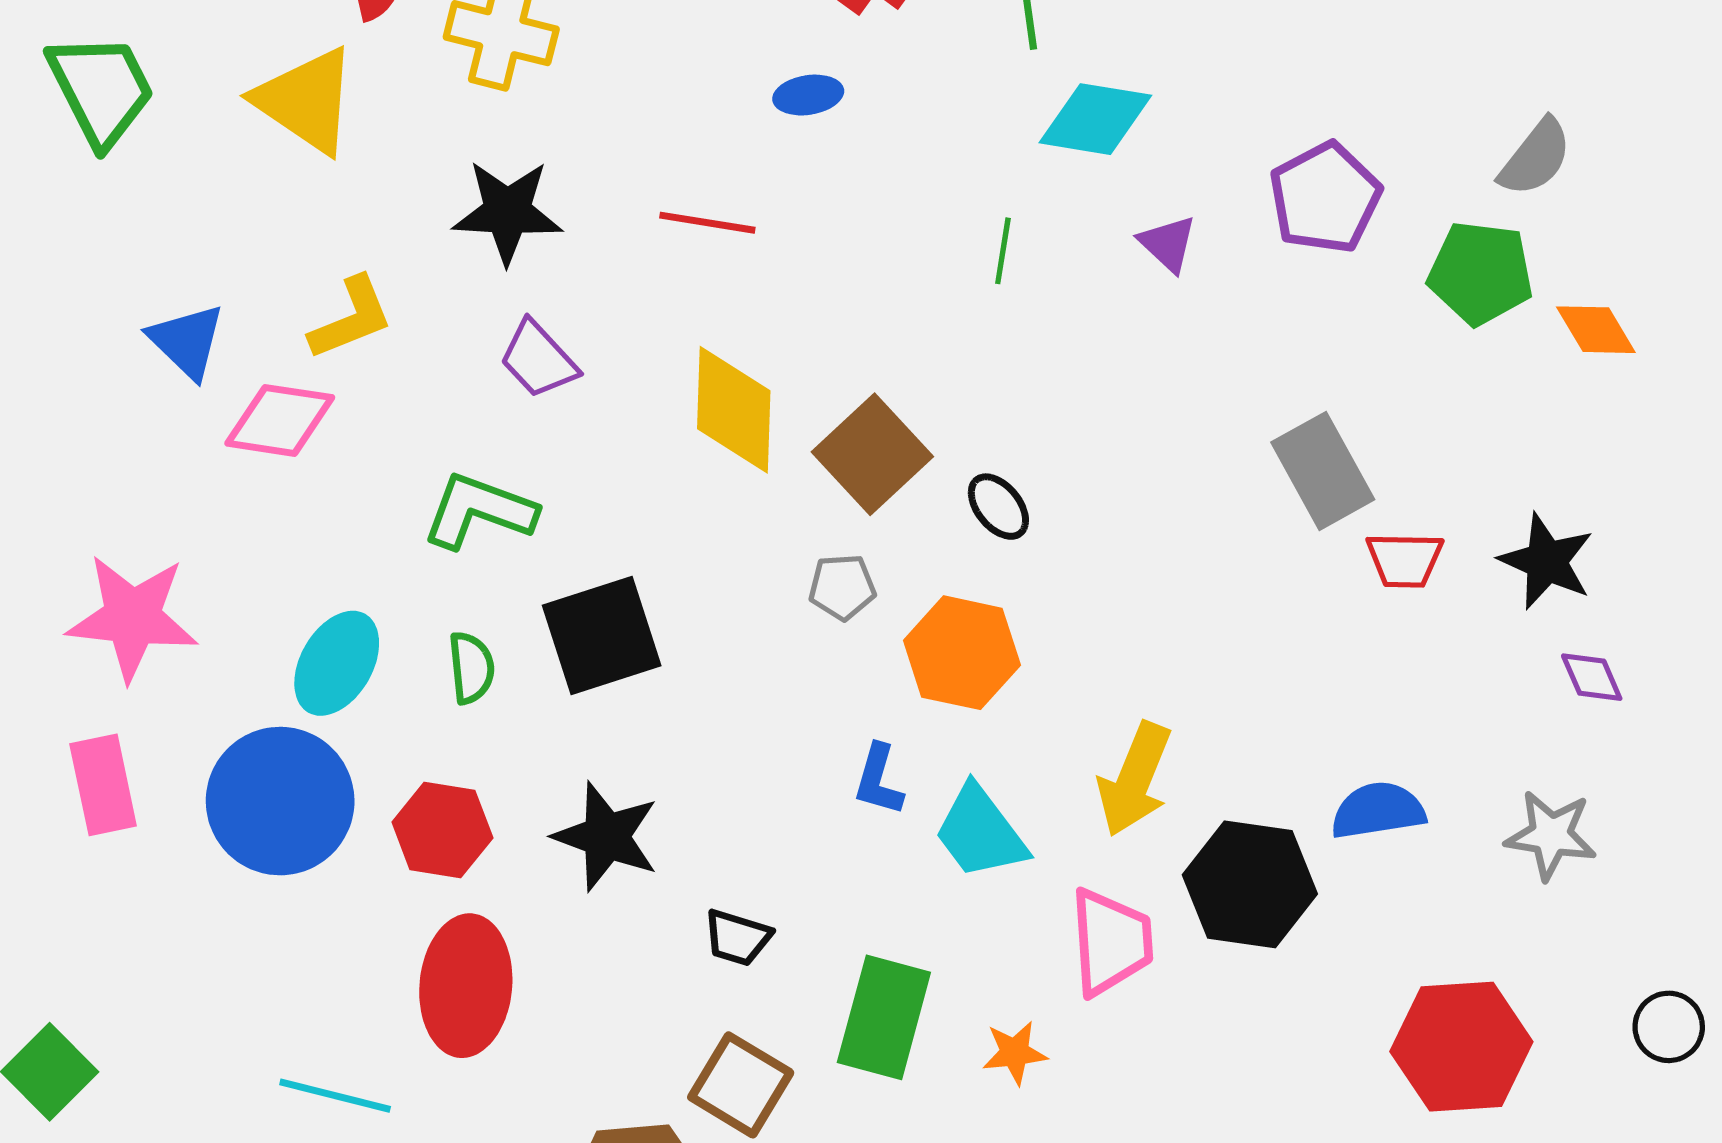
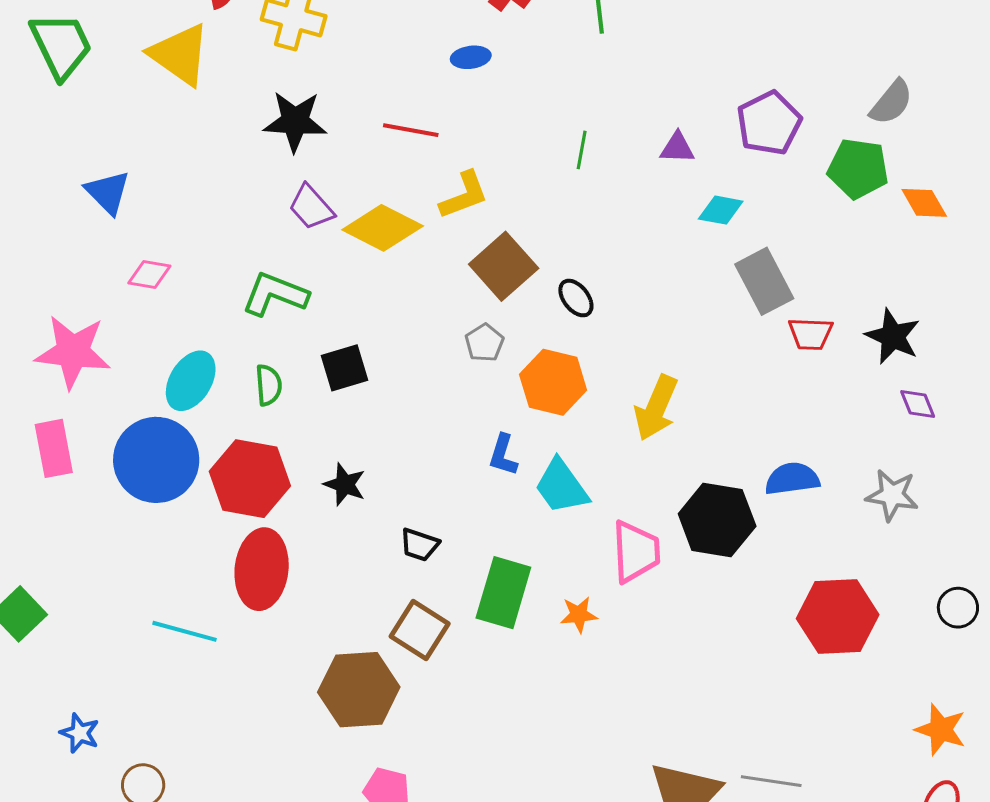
cyan diamond: (1095, 119) -> (721, 210), moved, size x0.7
purple triangle: (1168, 244) -> (677, 148), turned -42
yellow L-shape: (351, 318) -> (464, 195), moved
yellow diamond: (734, 410) -> (383, 228), moved, turned -66
pink diamond: (280, 420) -> (149, 275), moved, size x0.7
gray pentagon: (842, 587) -> (484, 343), turned -30
black square: (602, 636) -> (344, 368), size x0.7
yellow arrow: (1135, 779) -> (656, 408), moved
red hexagon: (442, 830) -> (250, 479), size x1.4
black star: (606, 837) -> (345, 484), size x0.7

